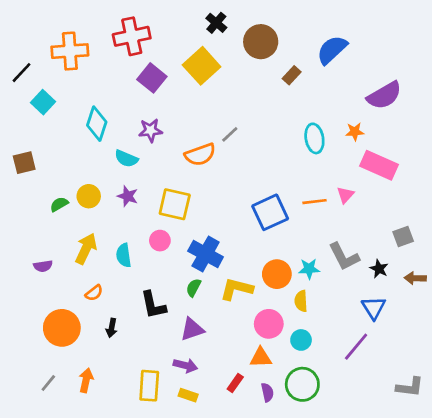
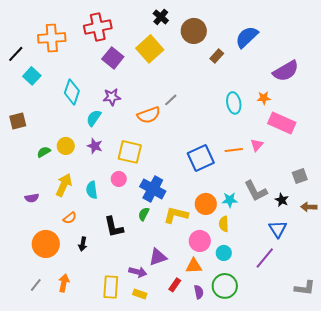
cyan semicircle: (126, 159) -> (94, 118), turned 102
purple triangle: (192, 329) -> (158, 257), moved

